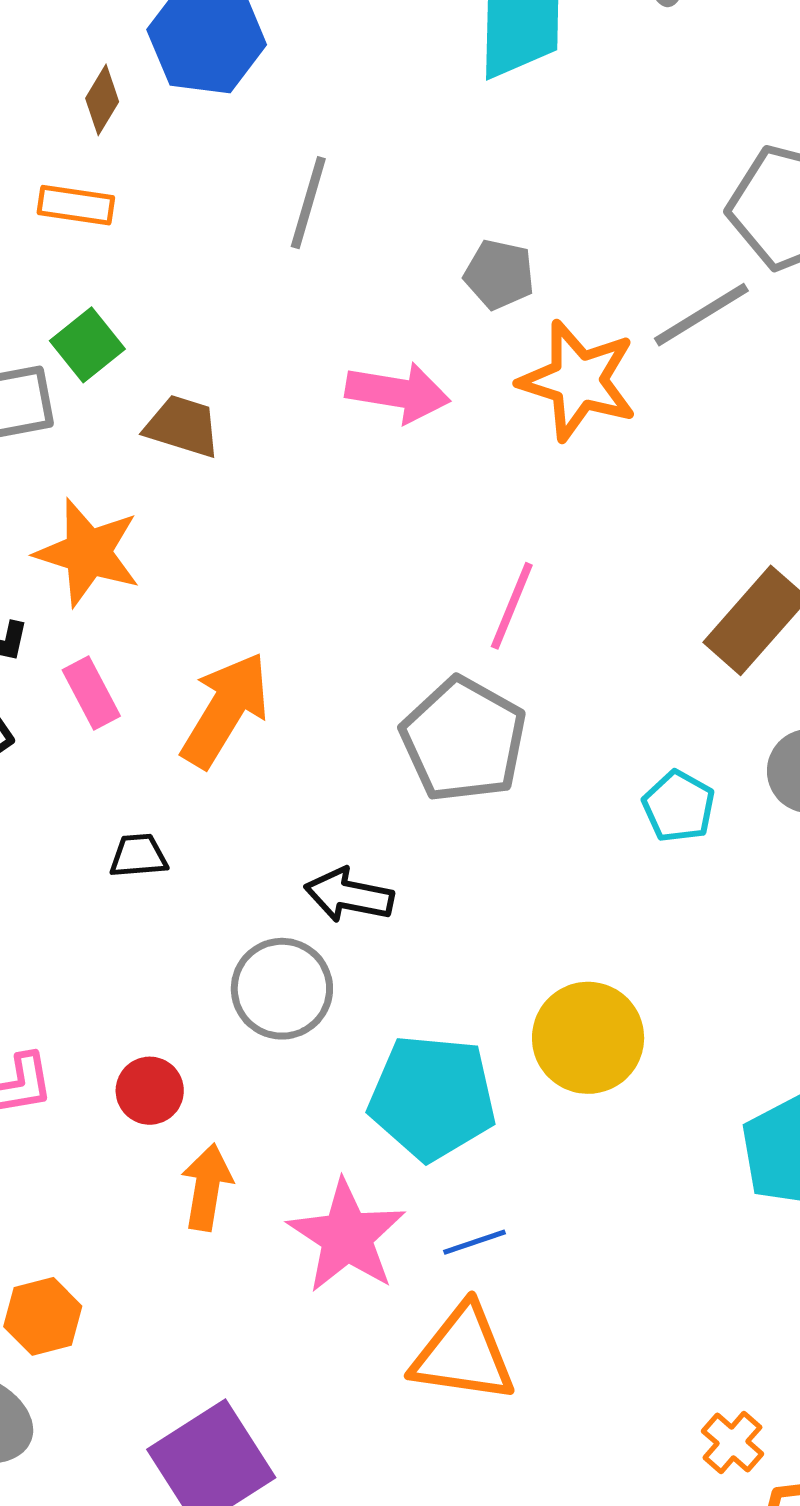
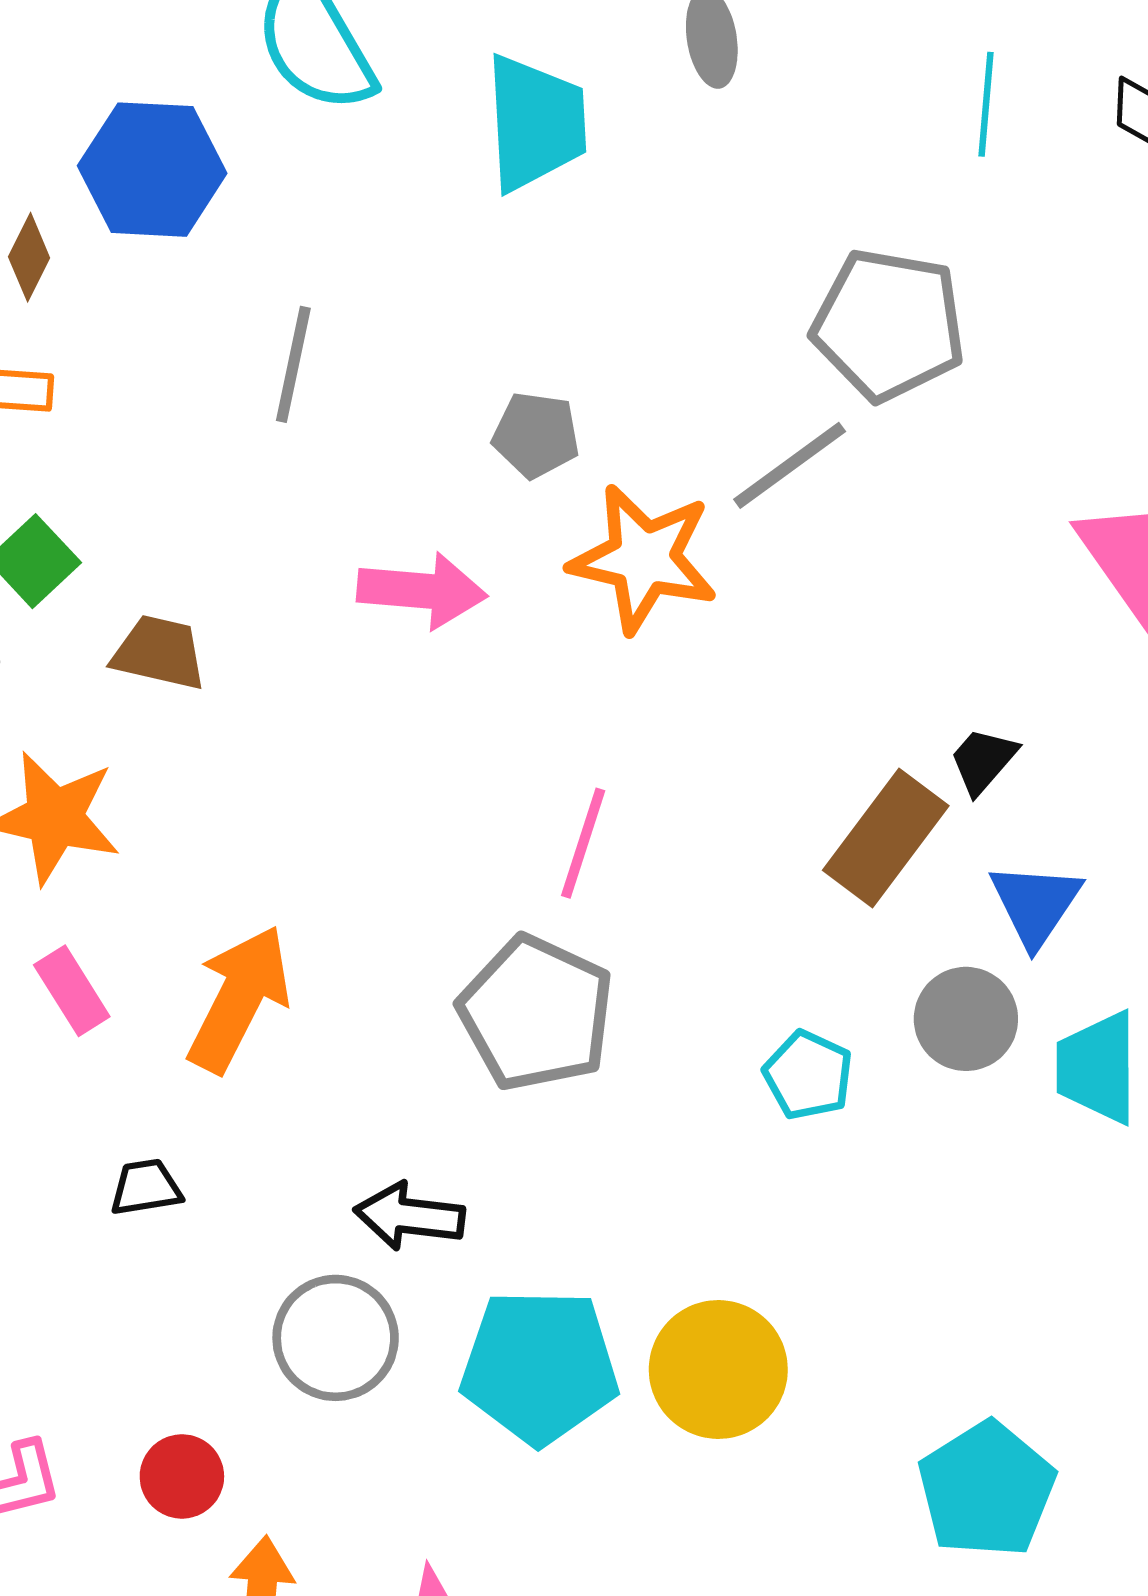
cyan pentagon: (432, 1097) -> (539, 1367), moved

